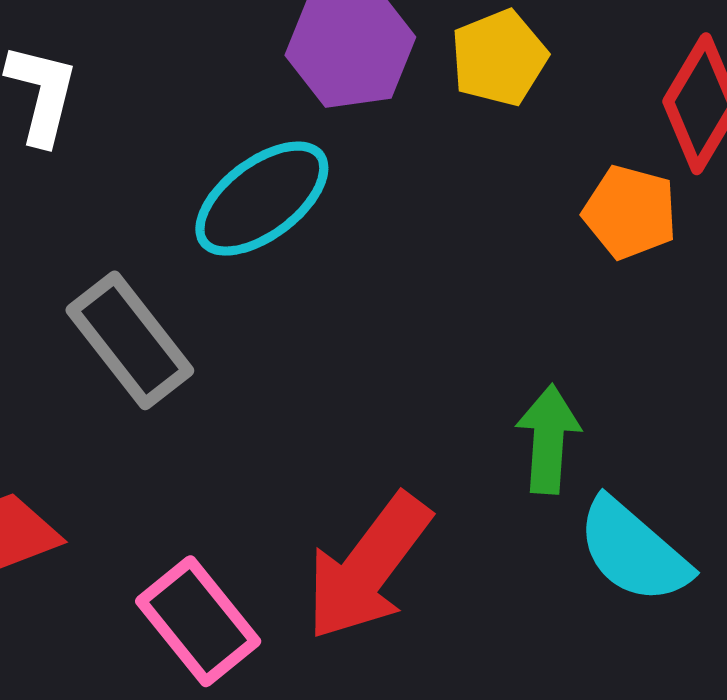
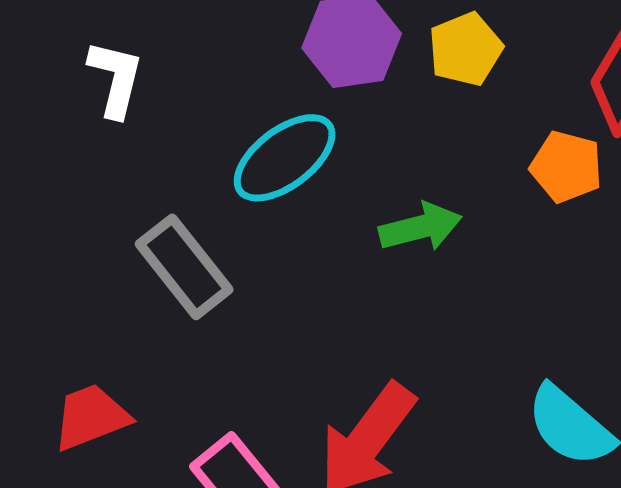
green arrow: (548, 439) -> (420, 227), moved, turned 72

